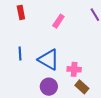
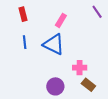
blue line: (20, 53) -> (25, 42), moved
blue triangle: (49, 60) -> (54, 44), moved

